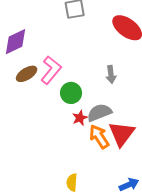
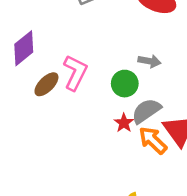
gray arrow: (111, 74) -> (149, 61), turned -60
green circle: (71, 93) -> (125, 84), moved

